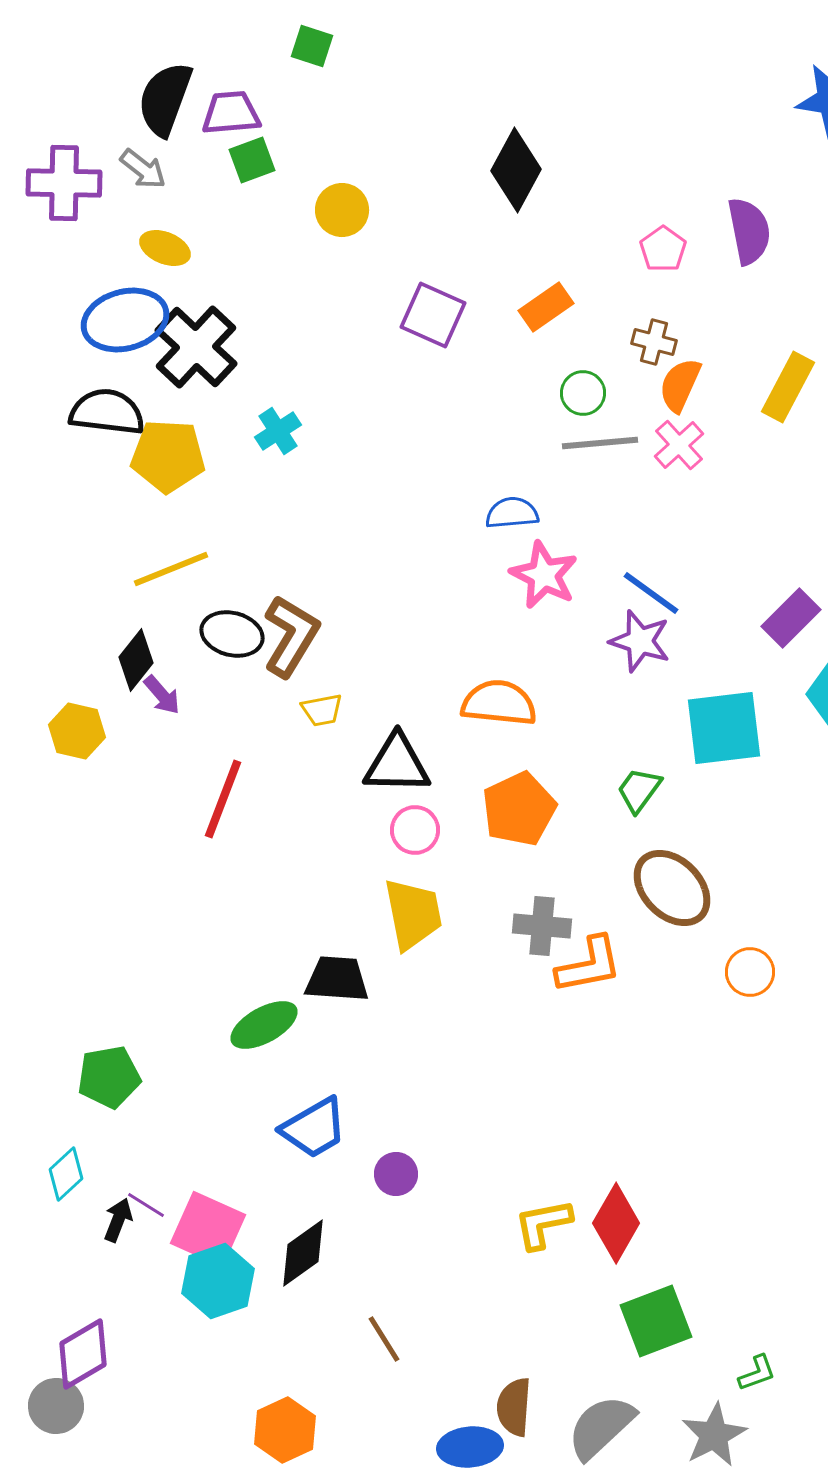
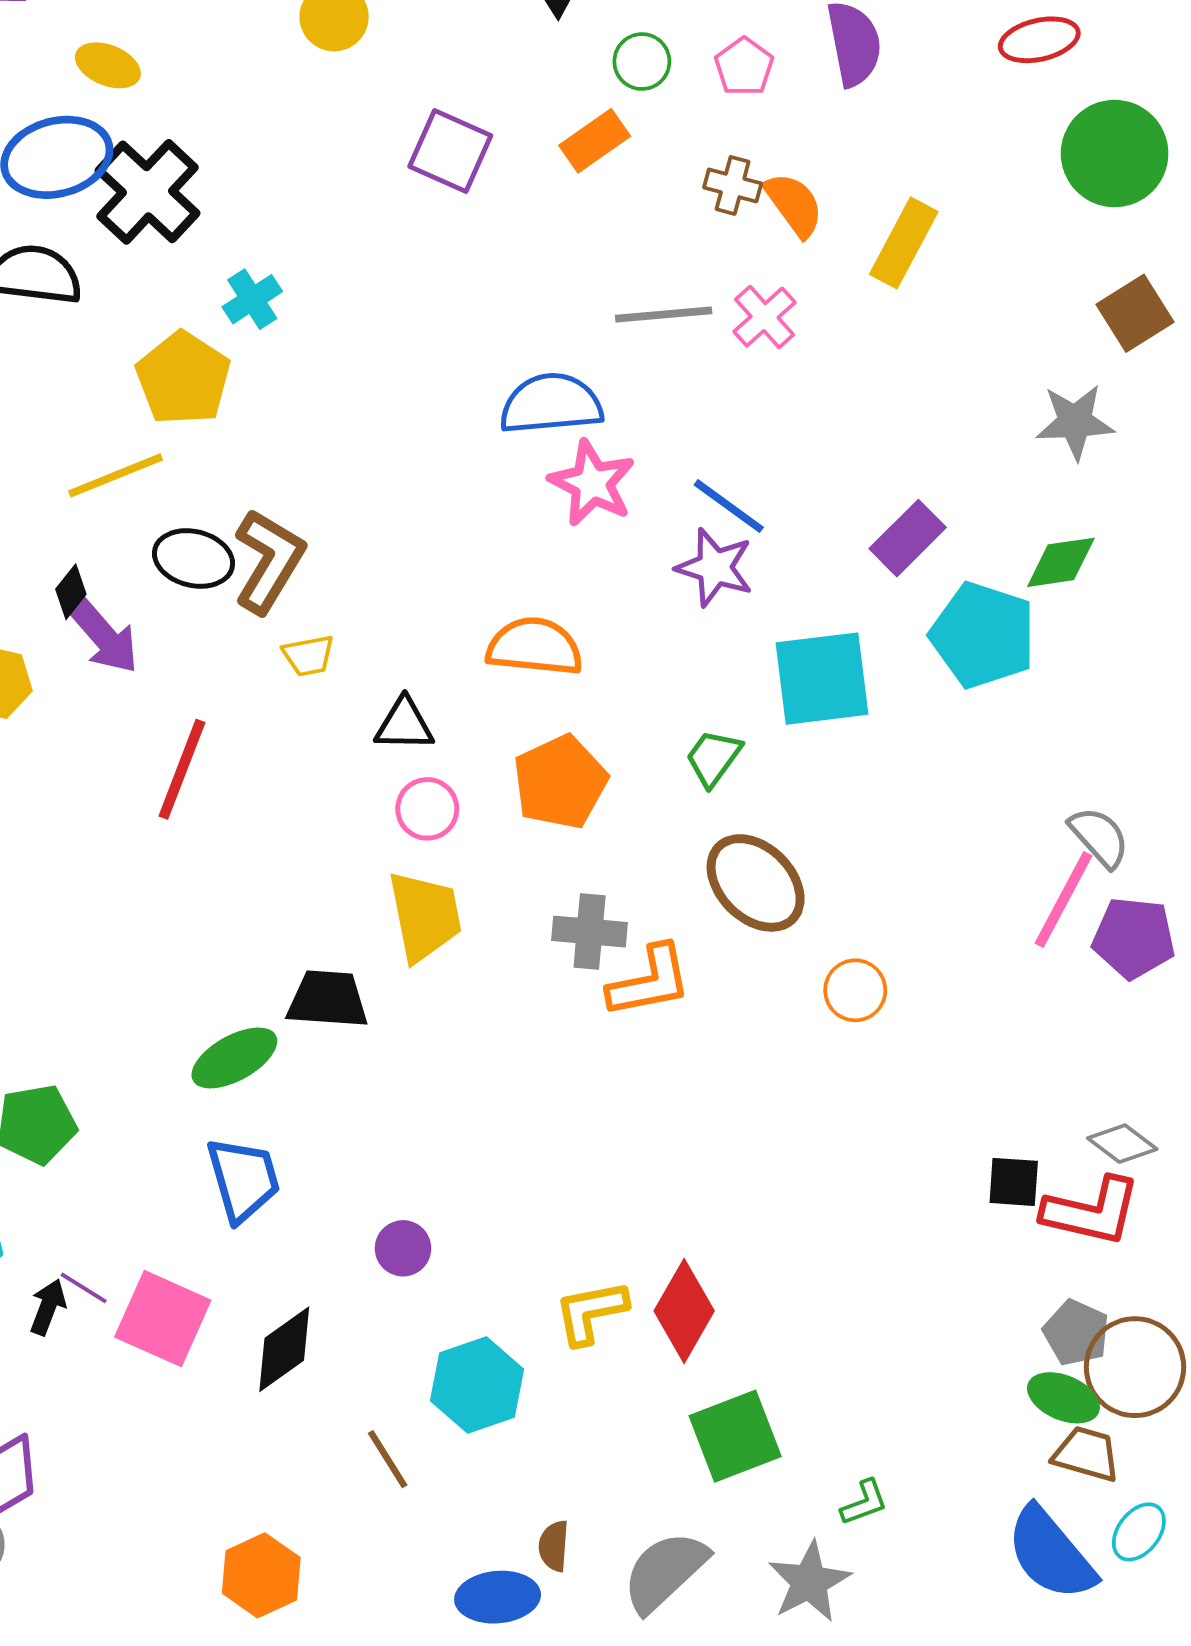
orange semicircle: (680, 385) -> (794, 205), moved, turned 120
green circle: (583, 393) -> (642, 62), moved
yellow pentagon: (168, 456) -> (183, 378), moved, turned 30
blue semicircle: (512, 513) -> (551, 404), size x1.5
black diamond: (136, 660) -> (71, 592), size x0.7
purple arrow: (162, 695) -> (104, 636), size x1.5
black triangle: (397, 764) -> (404, 725), size x0.7
blue trapezoid: (314, 1128) -> (243, 1179), moved, turned -76
cyan hexagon: (218, 1281) -> (477, 1385), moved
brown semicircle: (514, 1407) -> (554, 1546), size x0.7

